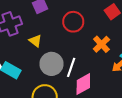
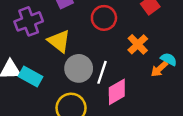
yellow triangle: (35, 41) -> (59, 41), size x1.5

